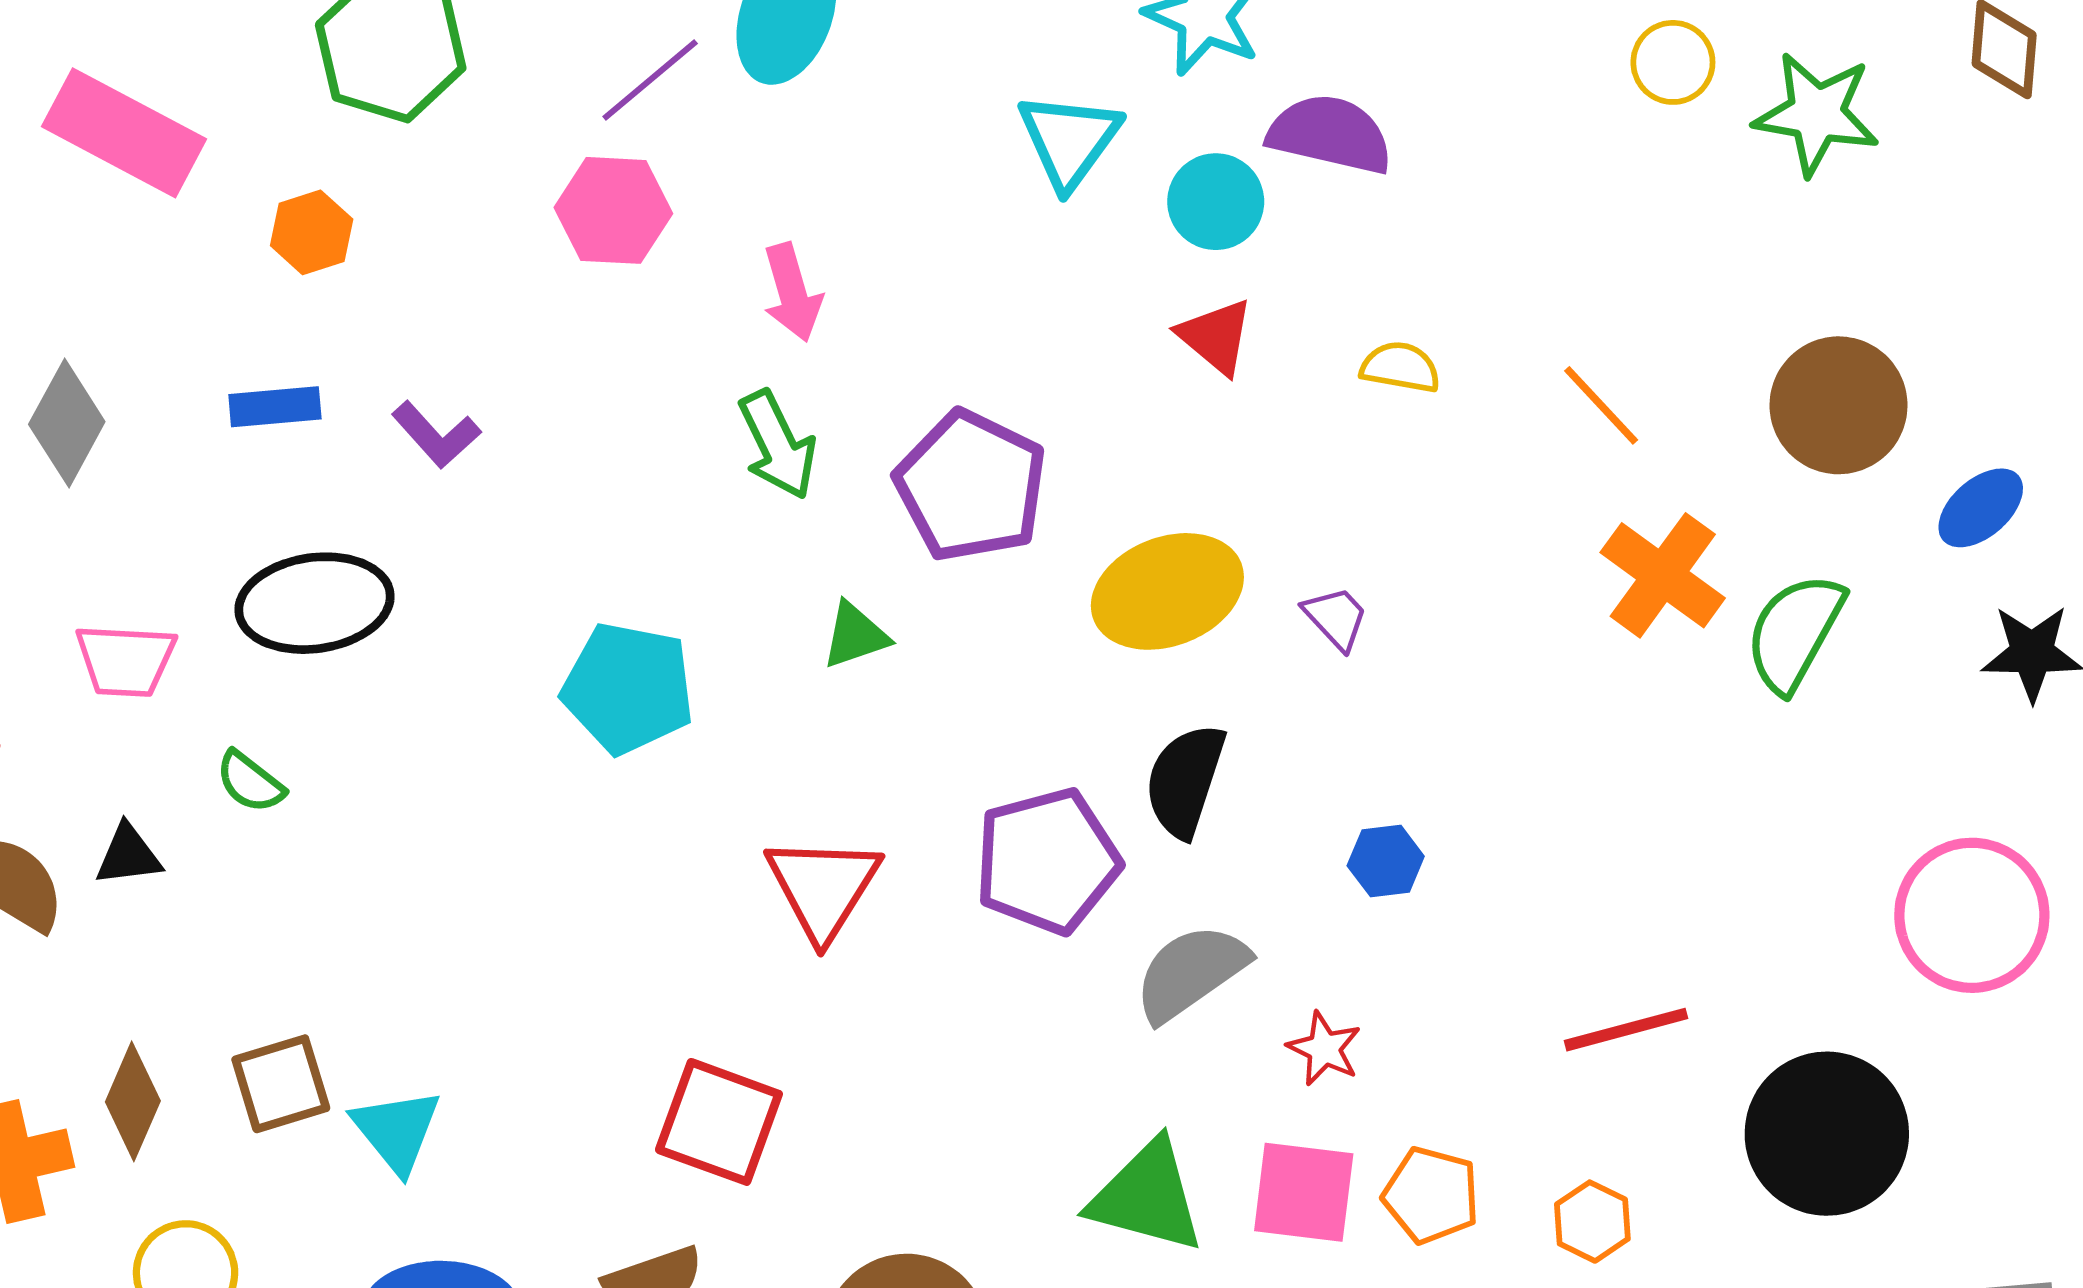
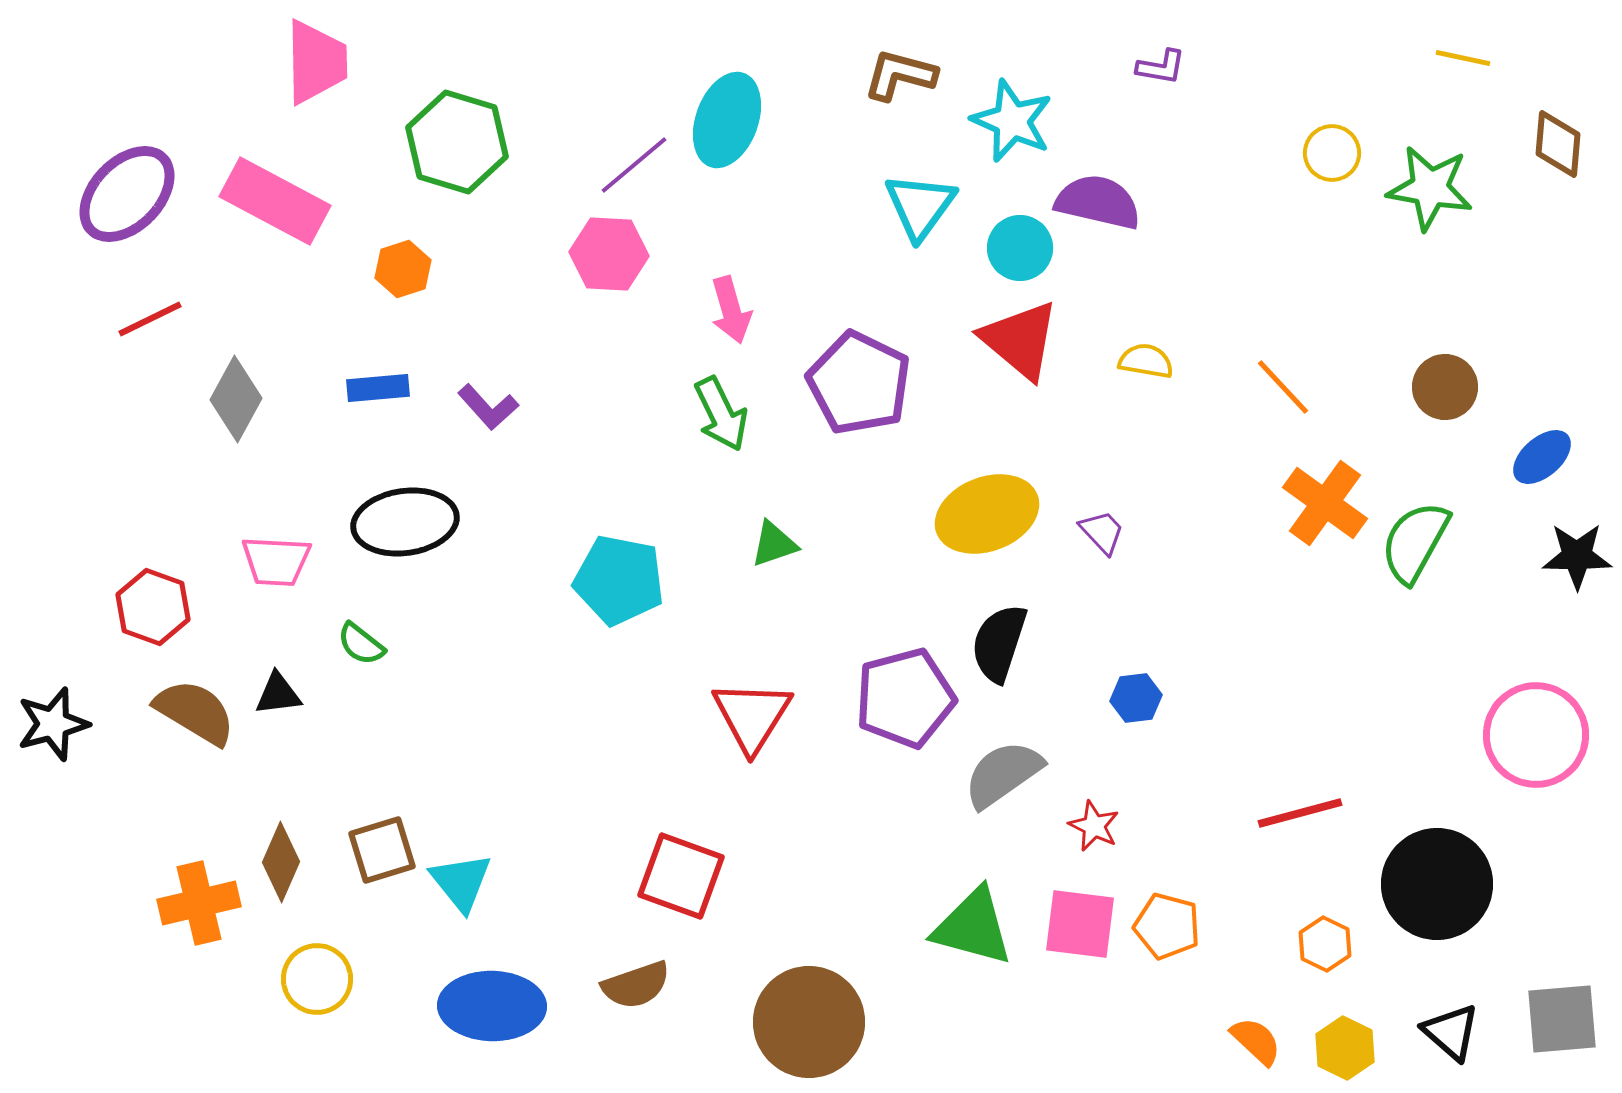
red triangle: (1216, 336) -> (1020, 340), size x1.5
brown circle: (1839, 405) -> (1445, 387), size x0.7
purple pentagon: (971, 486) -> (859, 383), moved
orange hexagon: (1592, 1222) -> (1325, 944), moved

